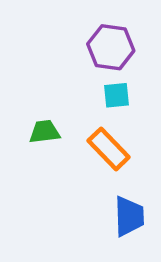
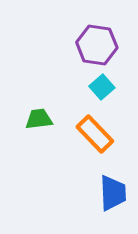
cyan square: (117, 95) -> (102, 87), turned -35

